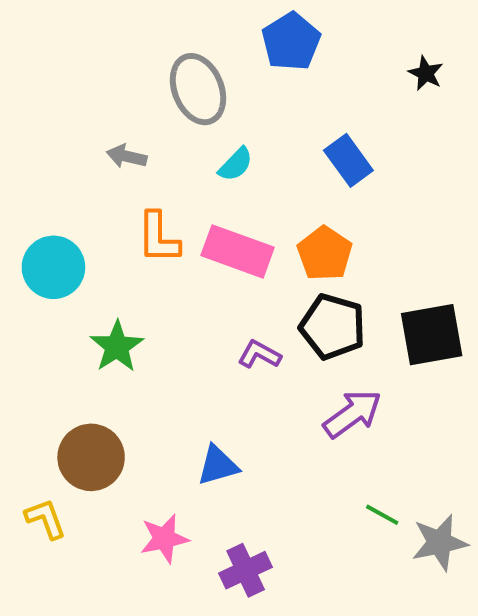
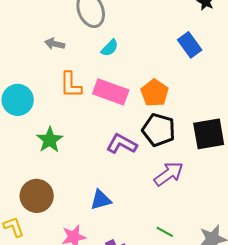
blue rectangle: (348, 160) -> (190, 45), moved
purple L-shape: (259, 354) -> (122, 144), size x1.4
green line: (382, 515) -> (165, 232), moved

